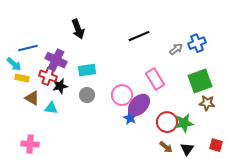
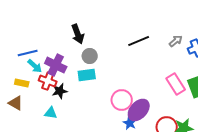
gray arrow: (176, 49) -> (176, 41), moved
cyan arrow: (14, 64) -> (35, 66), moved
pink rectangle: (155, 79) -> (176, 84), moved
gray circle: (87, 95) -> (90, 56), moved
brown triangle: (32, 98) -> (16, 103), moved

